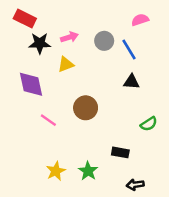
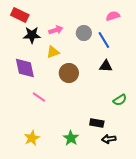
brown circle: (86, 108) -> (69, 73), moved
yellow star: (56, 171) -> (32, 138), moved
black arrow: (135, 185) -> (109, 139), moved

